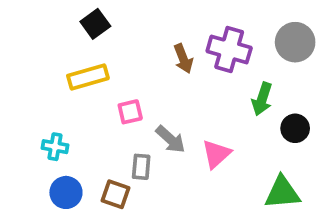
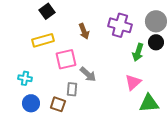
brown arrow: (183, 59) -> (84, 31), moved
pink square: (130, 112) -> (66, 59), size x1.5
black circle: (295, 128) -> (156, 42), moved
pink triangle: (216, 154) -> (133, 82), moved

